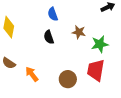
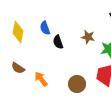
blue semicircle: (53, 14) -> (45, 28), moved

